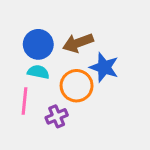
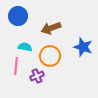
blue circle: (38, 44) -> (18, 16), moved
blue star: (104, 67) -> (83, 47), moved

